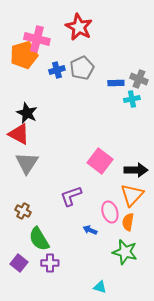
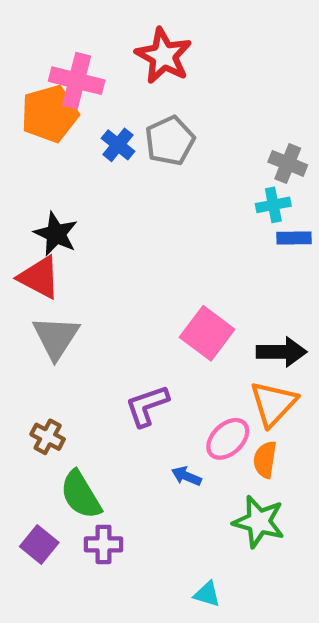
blue cross: (57, 70) -> (118, 145), turned -35
blue rectangle: (116, 83) -> (294, 238), moved
pink ellipse: (110, 212) -> (228, 439), turned 65

